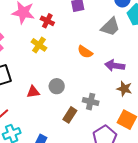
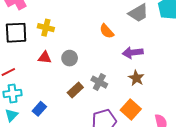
yellow cross: (39, 45) -> (46, 28), moved, turned -35
purple arrow: (115, 66) -> (133, 53), turned -30

